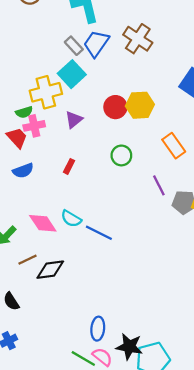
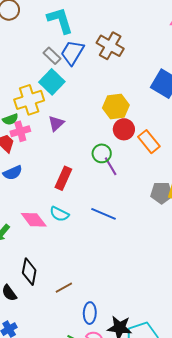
red circle: (115, 107) -> (124, 129), moved
red rectangle: (69, 166) -> (63, 178), moved, size x1.6
purple line: (159, 185) -> (111, 166), moved
blue line: (99, 233) -> (103, 214), moved
brown line: (27, 260) -> (64, 288), moved
black diamond: (50, 270) -> (29, 272), moved, turned -68

